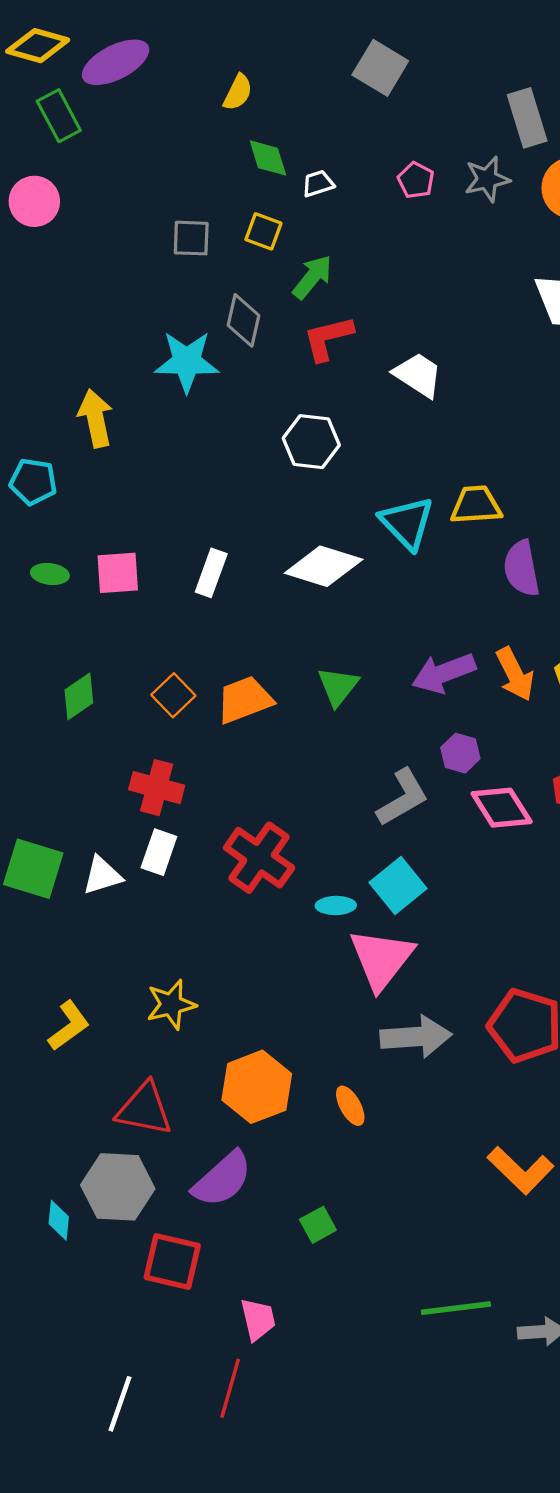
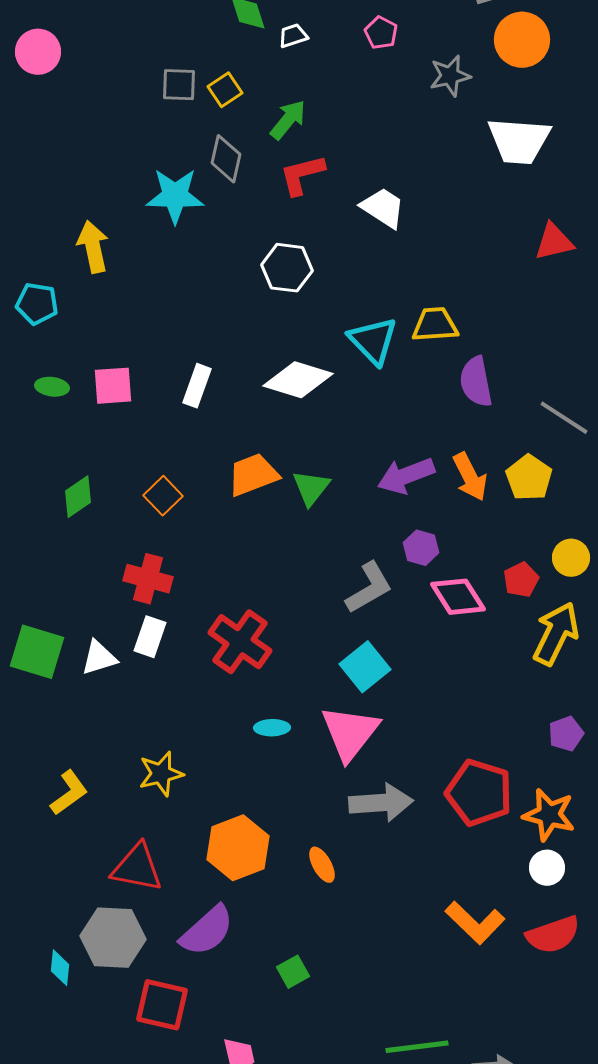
gray star: (487, 179) -> (450, 76), moved
yellow square: (263, 231) -> (225, 90), moved, turned 36
orange trapezoid: (245, 700) -> (253, 475), moved
cyan ellipse: (336, 905) -> (272, 728), moved

